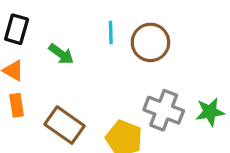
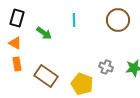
brown circle: (150, 42) -> (118, 20), moved
gray cross: (164, 110) -> (106, 67), size x0.6

